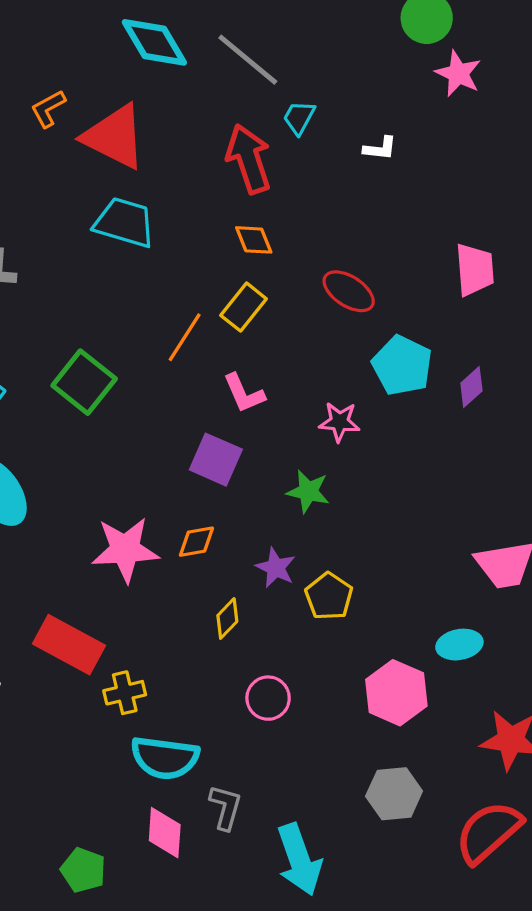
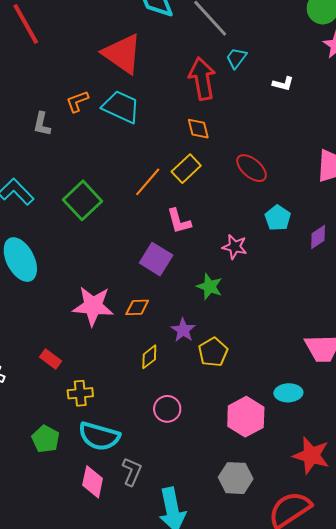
orange L-shape: (48, 109) -> (77, 101), moved
cyan pentagon: (402, 365) -> (278, 218), size x0.7
red rectangle: (69, 645) -> (51, 359), size x0.5
green pentagon: (83, 870) -> (46, 439), moved

